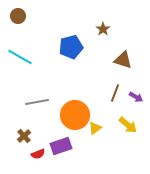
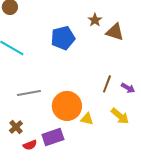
brown triangle: (123, 60) -> (115, 32), moved
yellow triangle: (95, 128) -> (87, 119), turned 48

